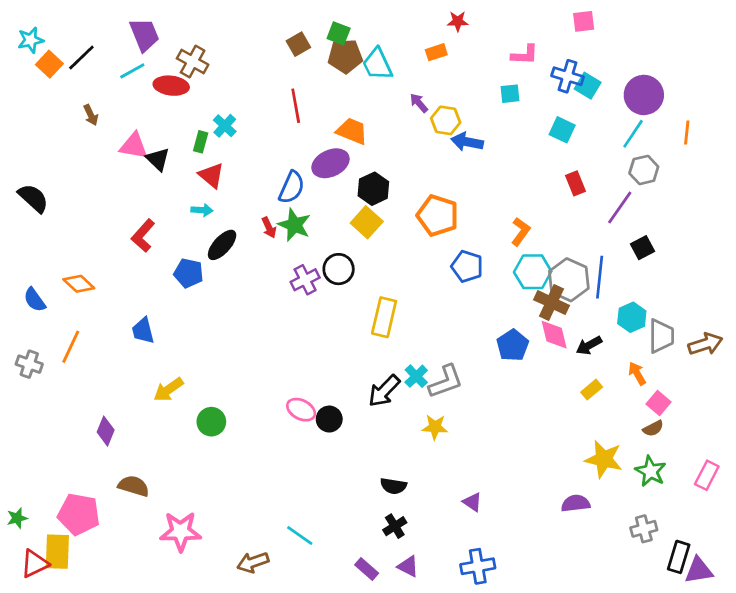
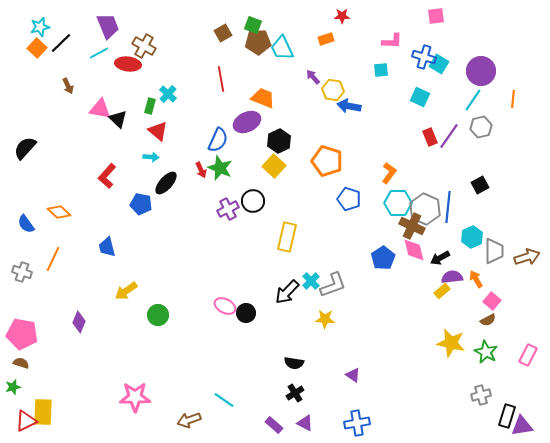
cyan star: (31, 40) -> (40, 27), moved
black semicircle: (33, 198) -> (25, 148), turned -90
purple line: (620, 207) -> (449, 136), moved
brown semicircle: (134, 486) -> (21, 363), moved, size x0.7
purple semicircle: (576, 503) -> (452, 277), moved
pink pentagon: (79, 514) -> (22, 334), moved

